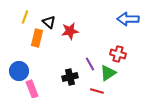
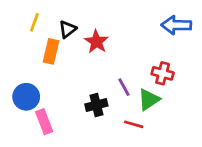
black triangle: (49, 22) -> (67, 29), turned 40
red star: (70, 31) -> (96, 42), turned -30

